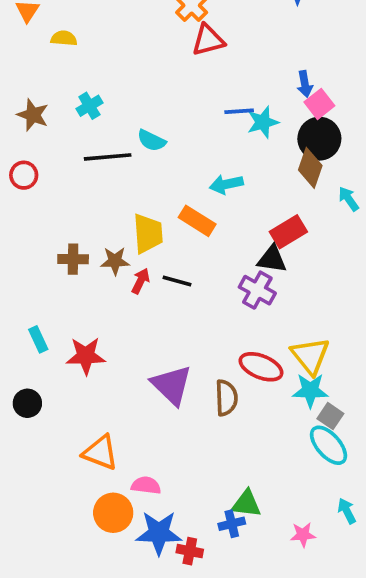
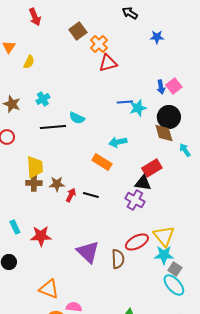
yellow semicircle: (64, 38) -> (29, 62), turned 112
pink square: (319, 104) -> (174, 86), moved
brown diamond: (310, 168) -> (164, 133), turned -35
yellow trapezoid: (148, 234) -> (35, 167), moved
red ellipse: (261, 367) -> (137, 242), turned -50

